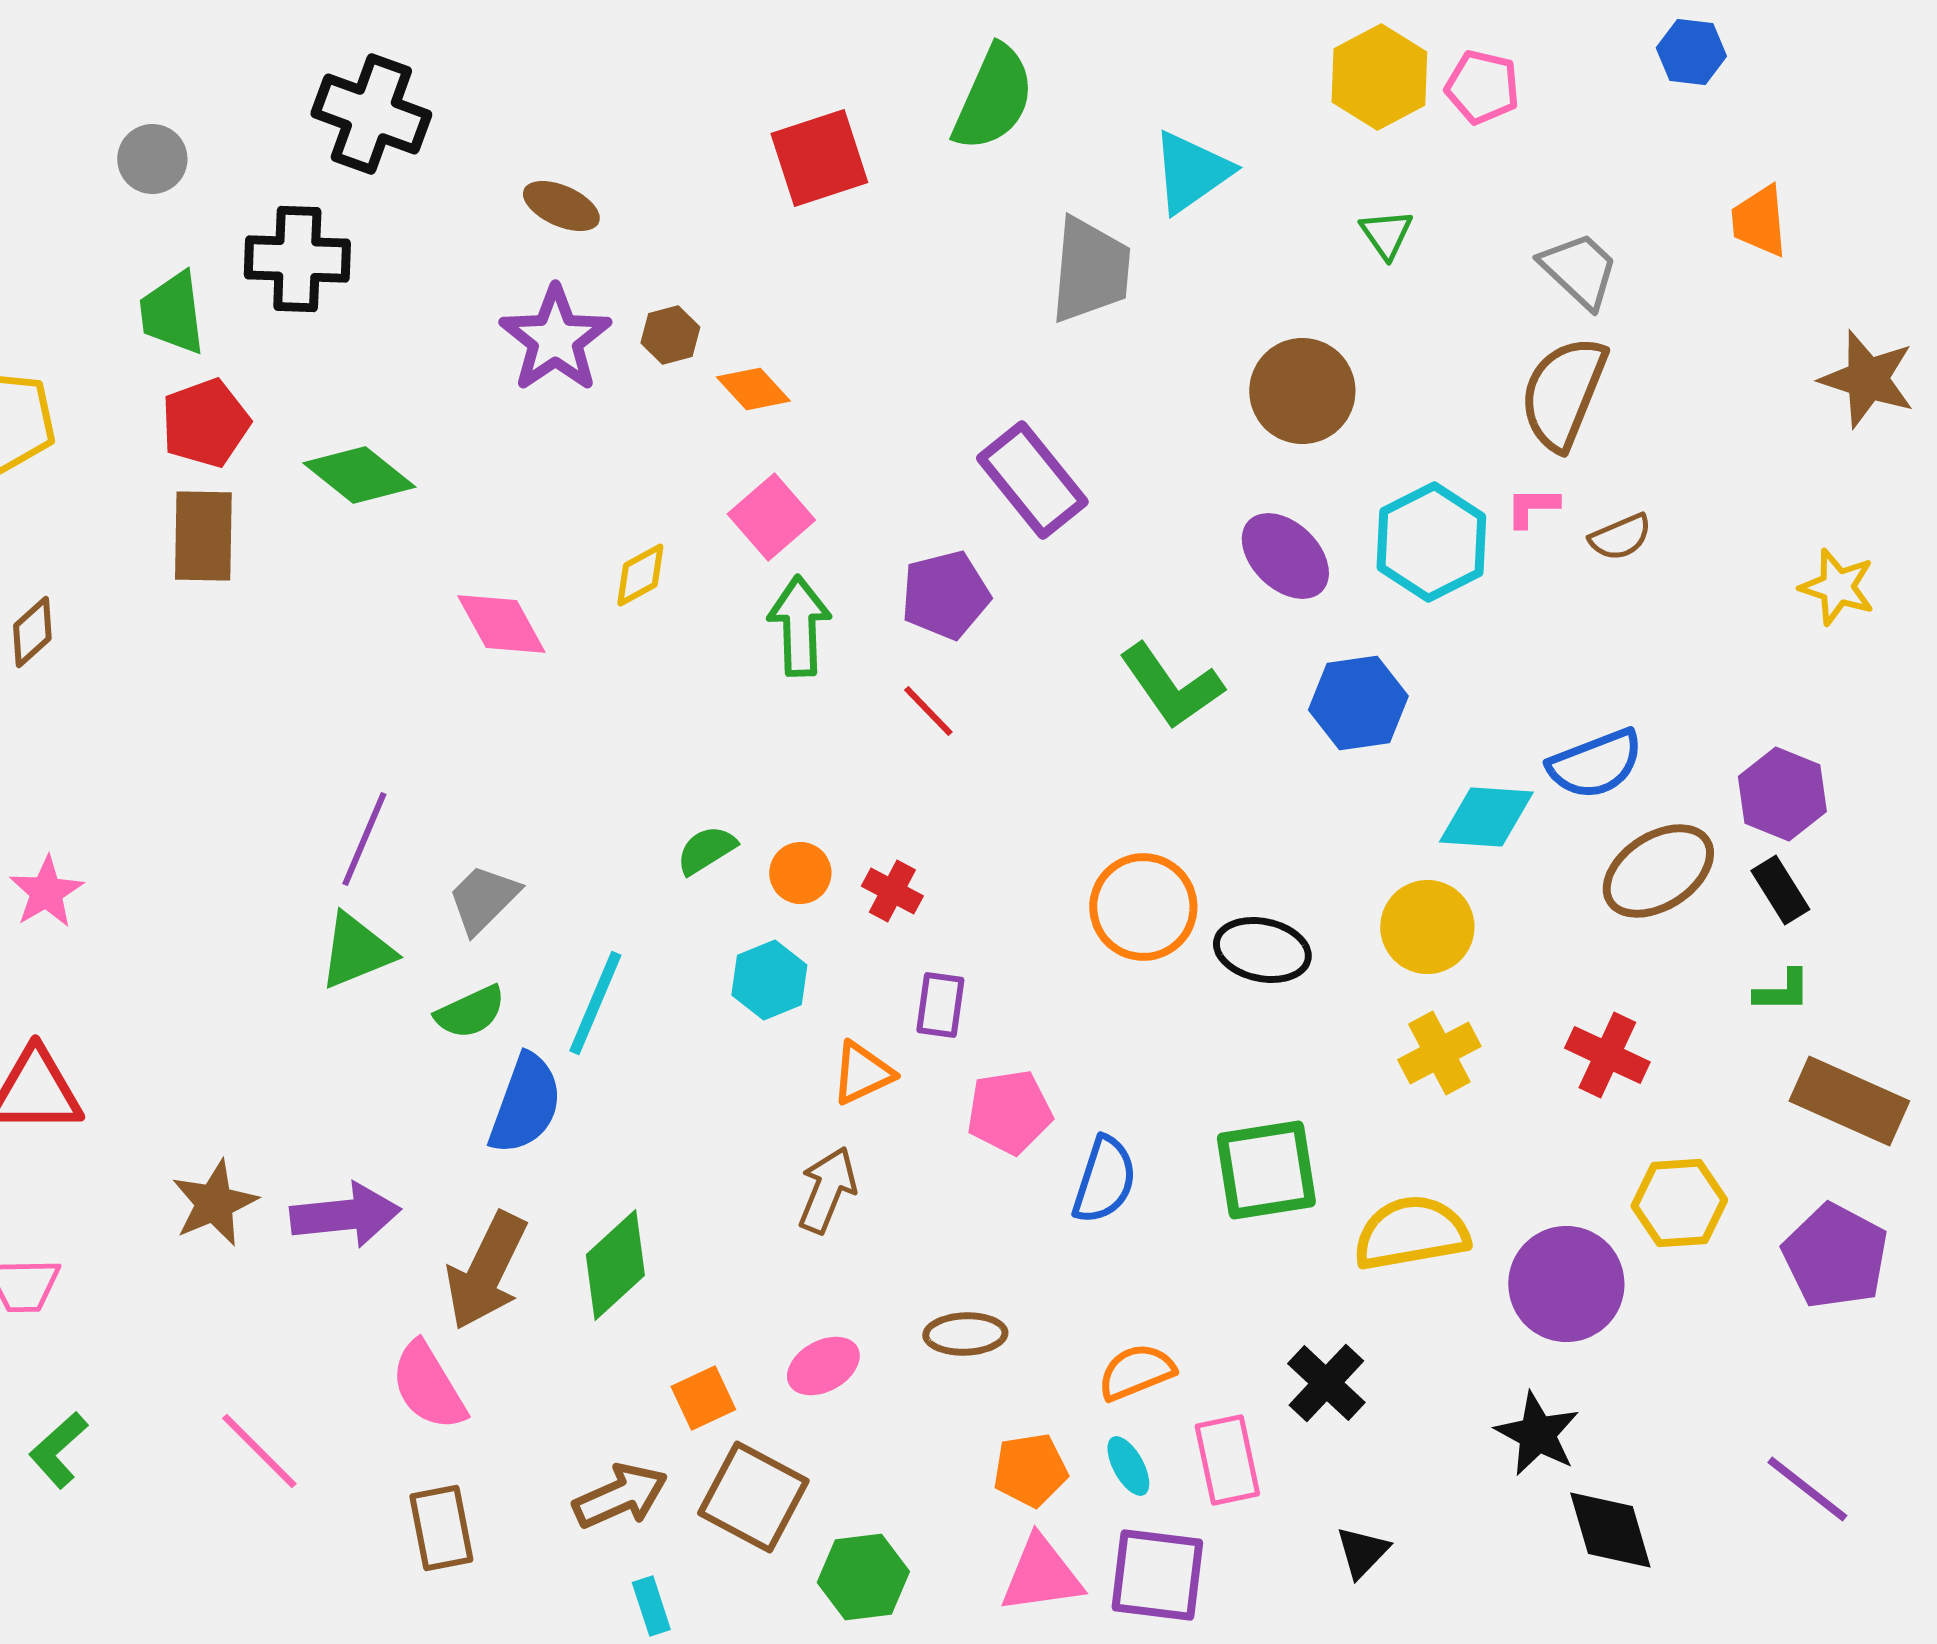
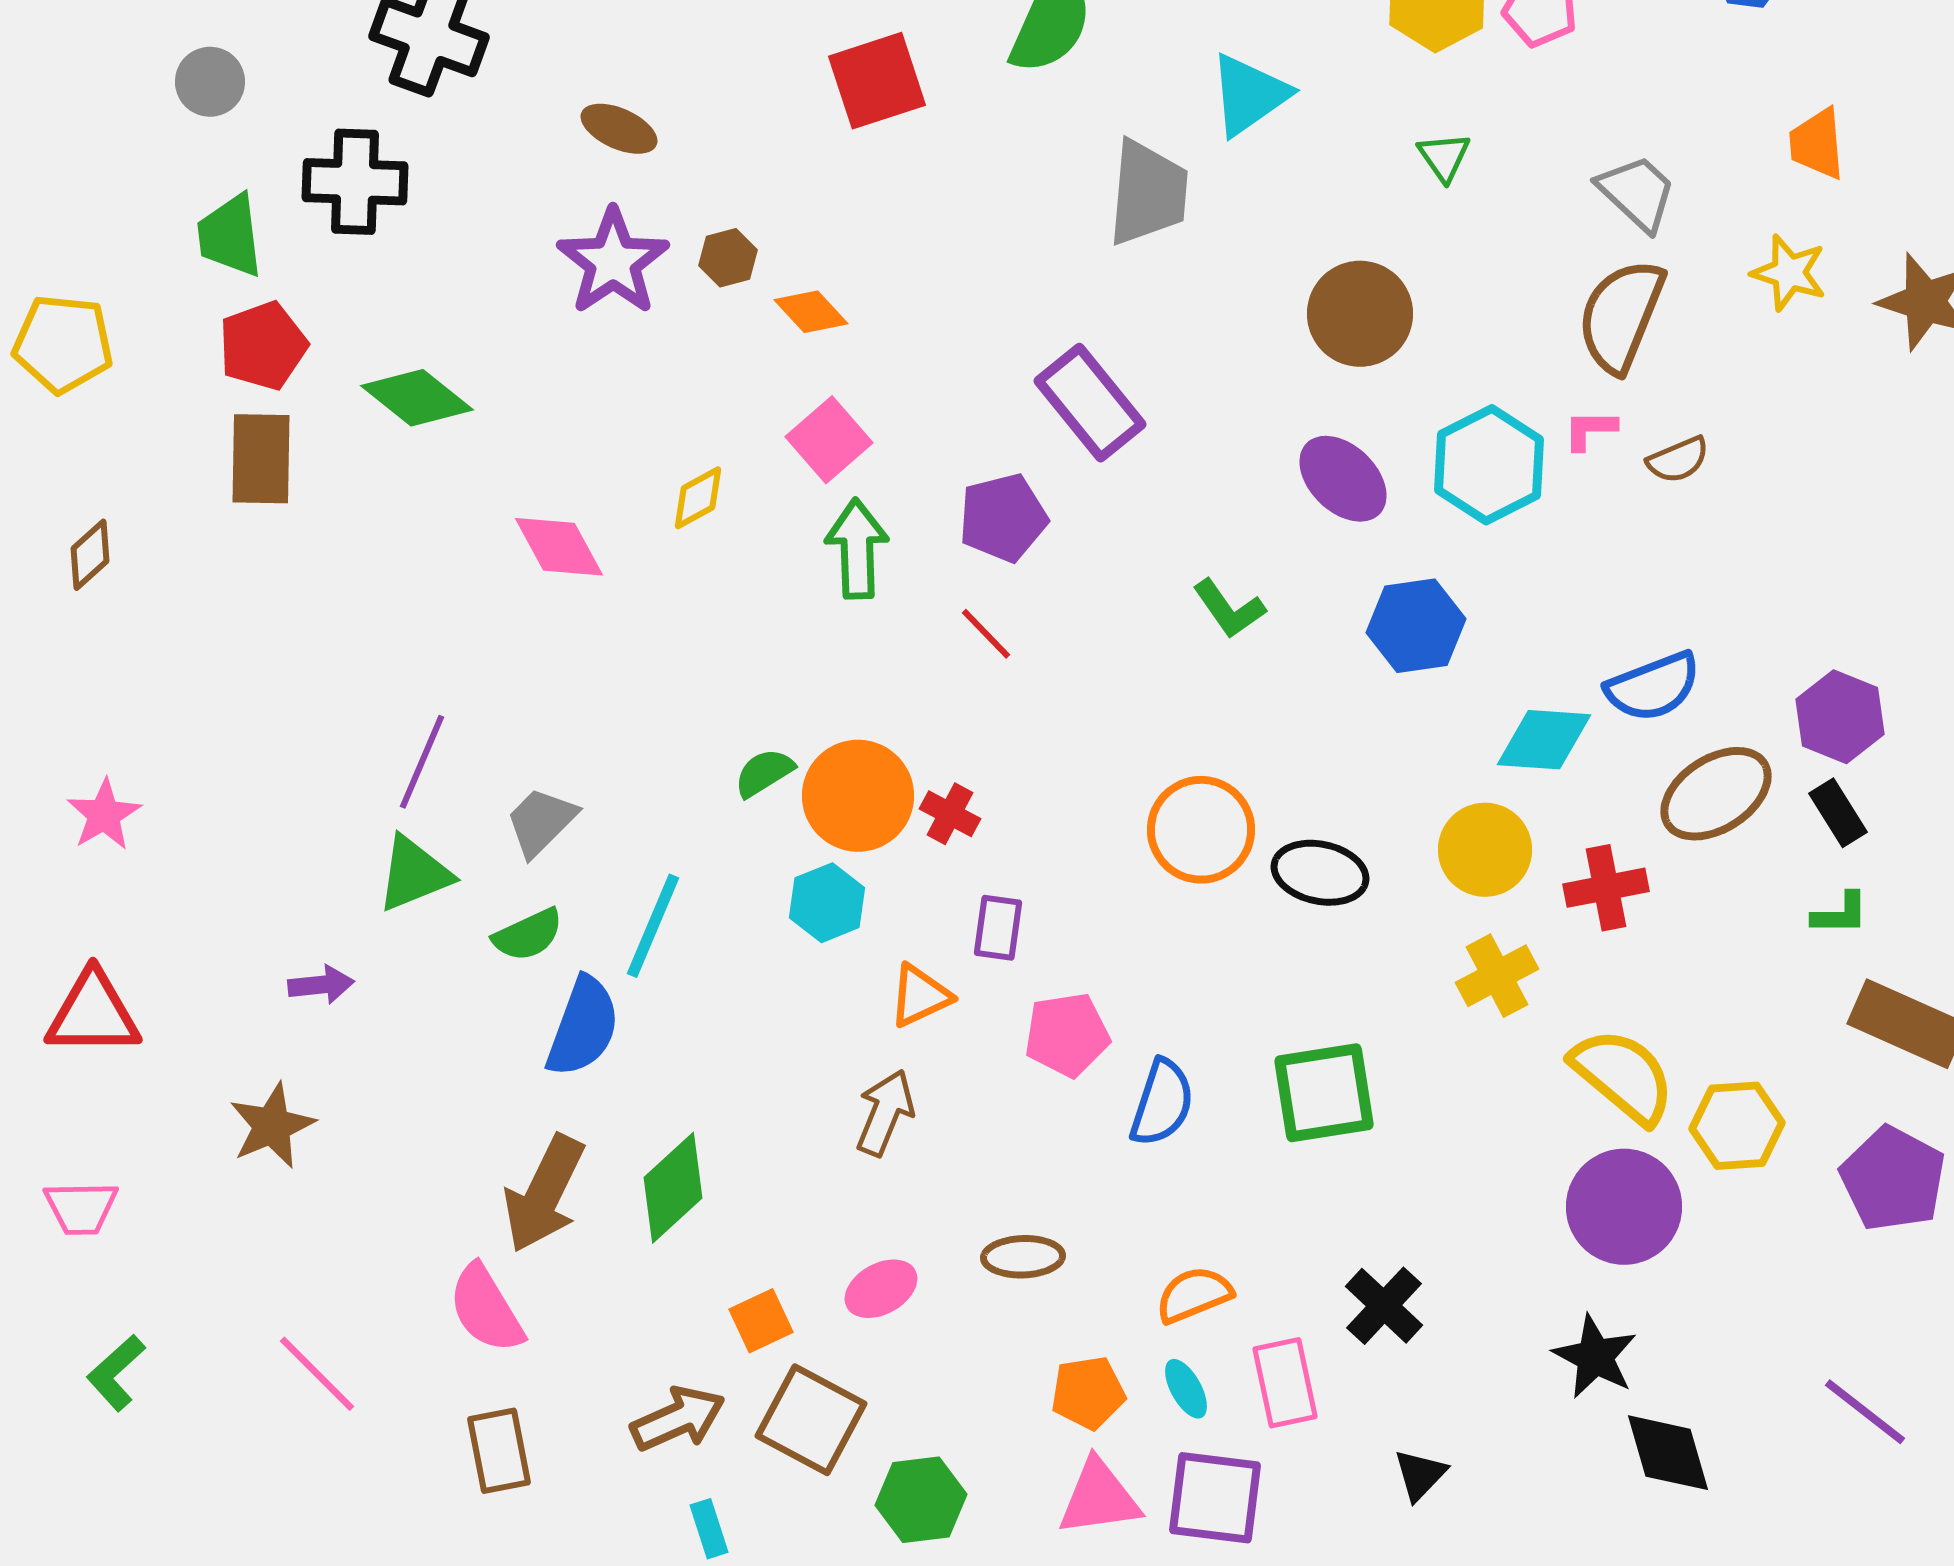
yellow star: (1837, 587) -> (1789, 273), moved
green L-shape: (1171, 686) -> (1229, 609), size x0.7
orange circle: (800, 873) -> (858, 796), size x1.8
red cross: (1607, 1055) -> (1606, 888), moved, turned -36
purple arrow: (345, 1215) -> (321, 985), moved, size x0.6
yellow semicircle: (1411, 1233) -> (1623, 1076), moved, turned 50

